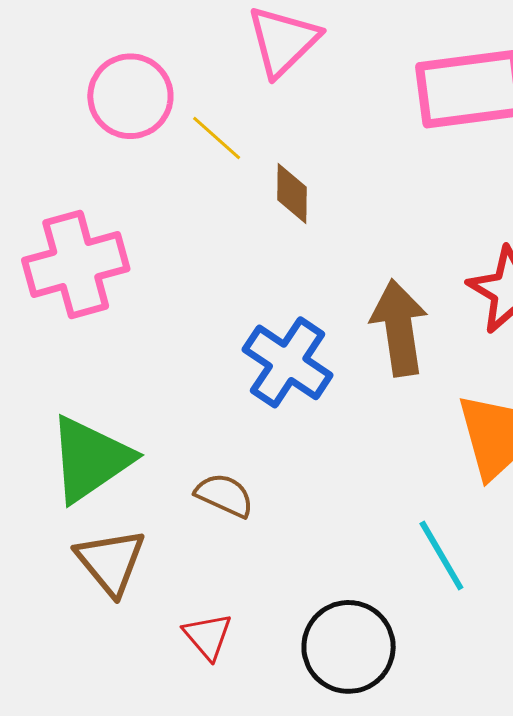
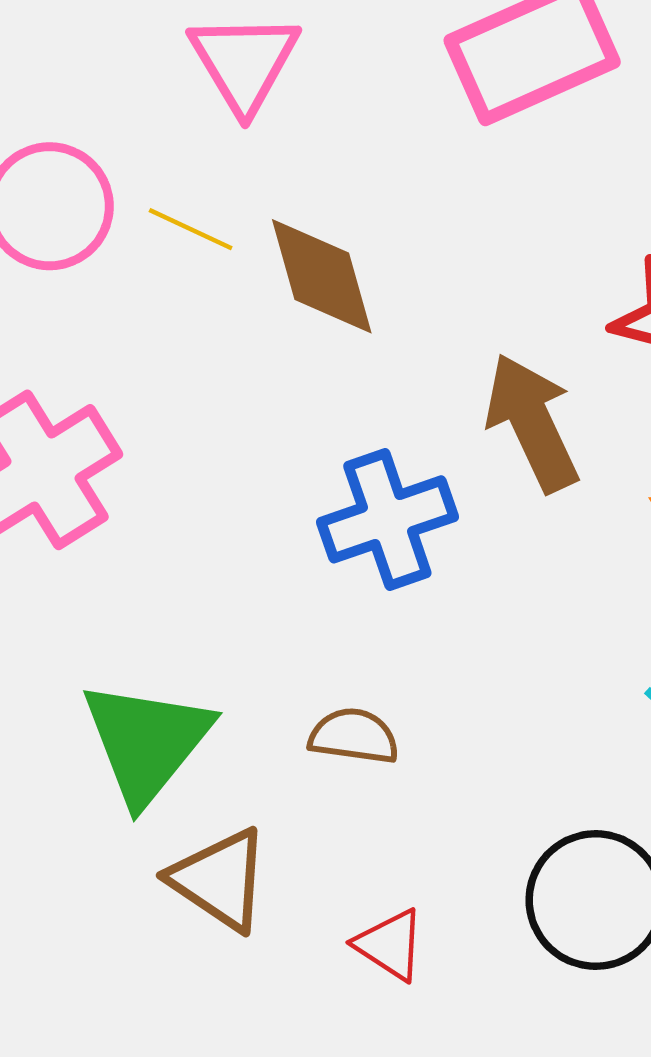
brown diamond: (292, 193) -> (322, 276), size x1.5
blue cross: (288, 362) -> (387, 519), turned -36

